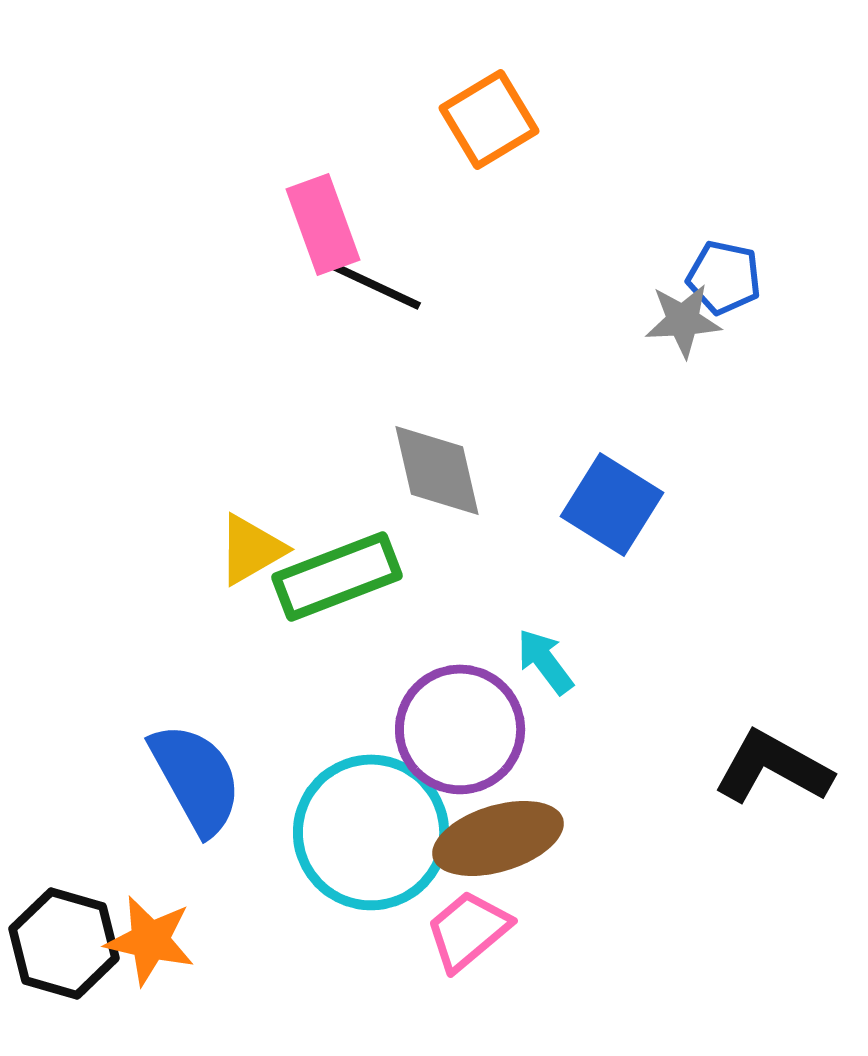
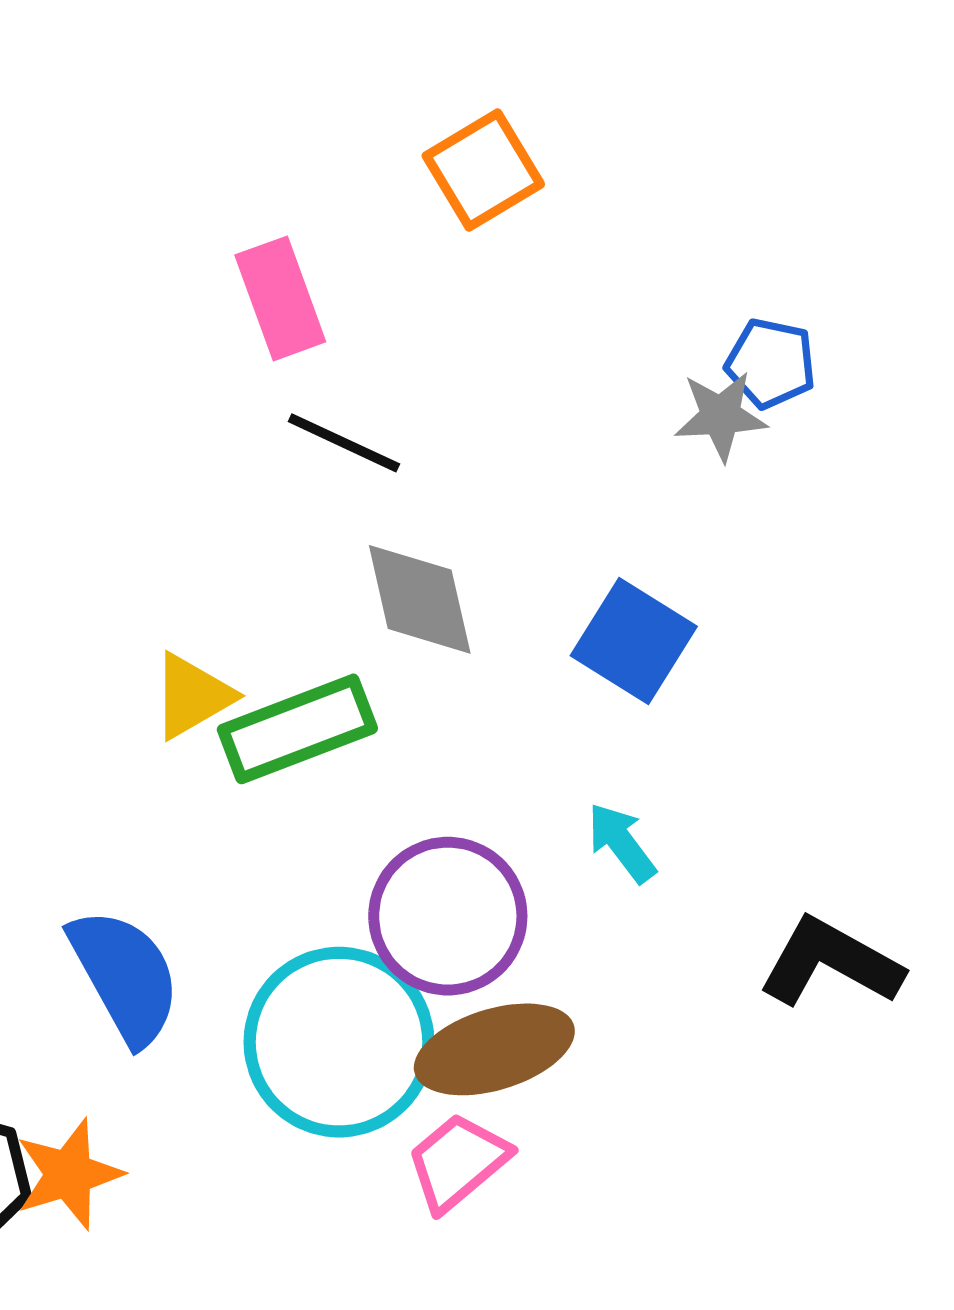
black line: (375, 285) -> (344, 443), moved
cyan arrow: (545, 661) -> (622, 843), moved
orange star: (150, 940) -> (69, 1174), turned -30

